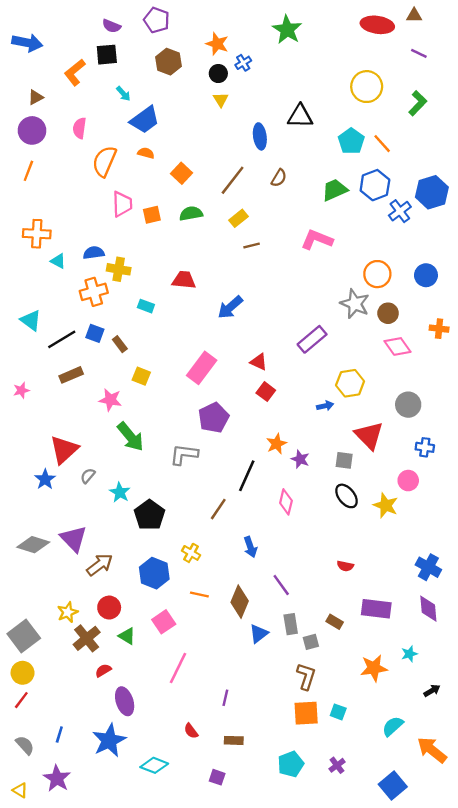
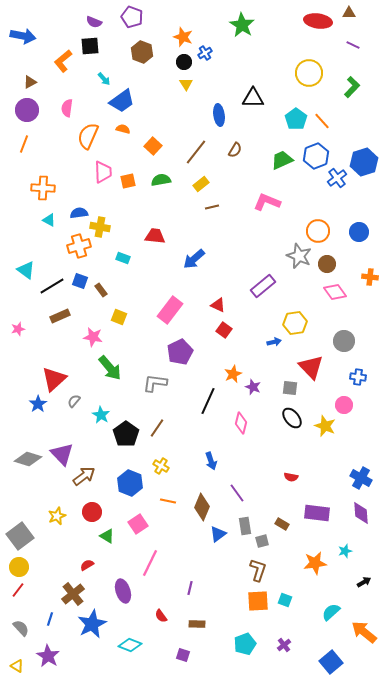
orange cross: (37, 234) -> (43, 188), moved
brown line: (218, 509) -> (157, 428), moved
brown cross: (87, 638) -> (73, 594), moved
purple ellipse: (125, 701) -> (123, 591), moved

